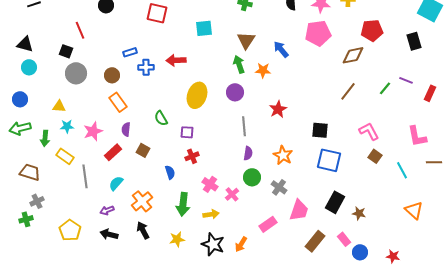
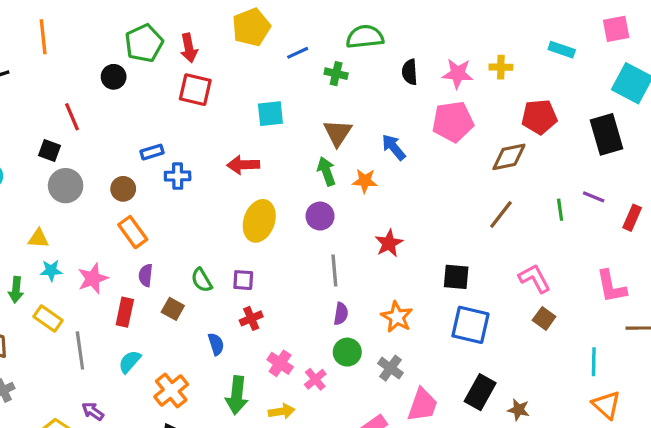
black rectangle: (414, 41) -> (607, 134), size x1.4
red arrow: (176, 60) -> (243, 165), moved
green line: (385, 88) -> (560, 210), turned -48
green semicircle: (161, 118) -> (202, 280), moved
red rectangle: (113, 152) -> (125, 312), turned -36
cyan line: (402, 170) -> (594, 362), moved, turned 30
purple arrow: (107, 210) -> (93, 411), moved, turned 56

